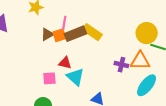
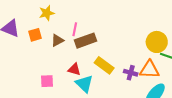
yellow rectangle: (92, 32) -> (104, 65), moved
orange square: (59, 35) -> (35, 35), moved
pink square: (49, 78) -> (47, 81), moved

